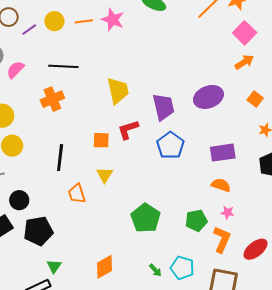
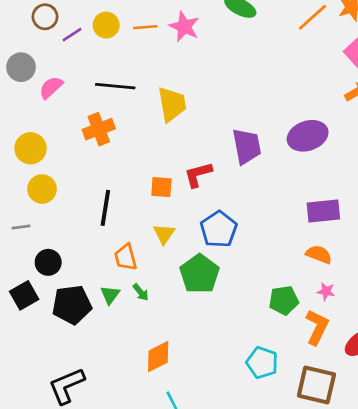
yellow trapezoid: (118, 91) -> (172, 104), moved
blue pentagon: (170, 145) -> (219, 229), moved
green pentagon: (146, 218) -> (200, 274), moved
green triangle: (54, 266) -> (110, 295), moved
green arrow: (155, 270) -> (141, 292), moved

